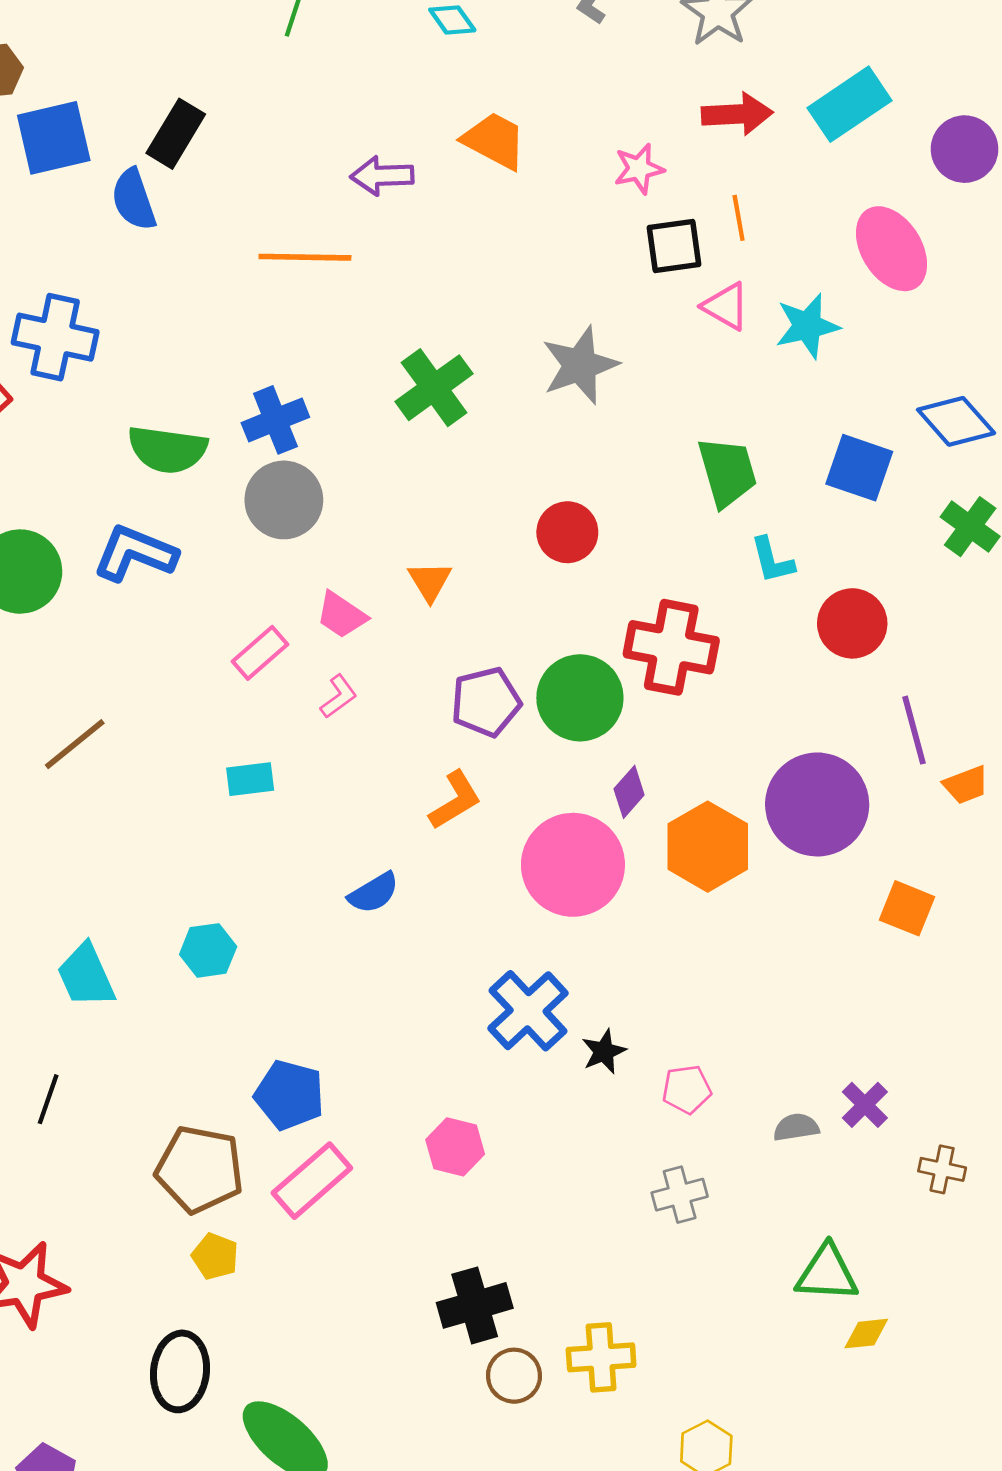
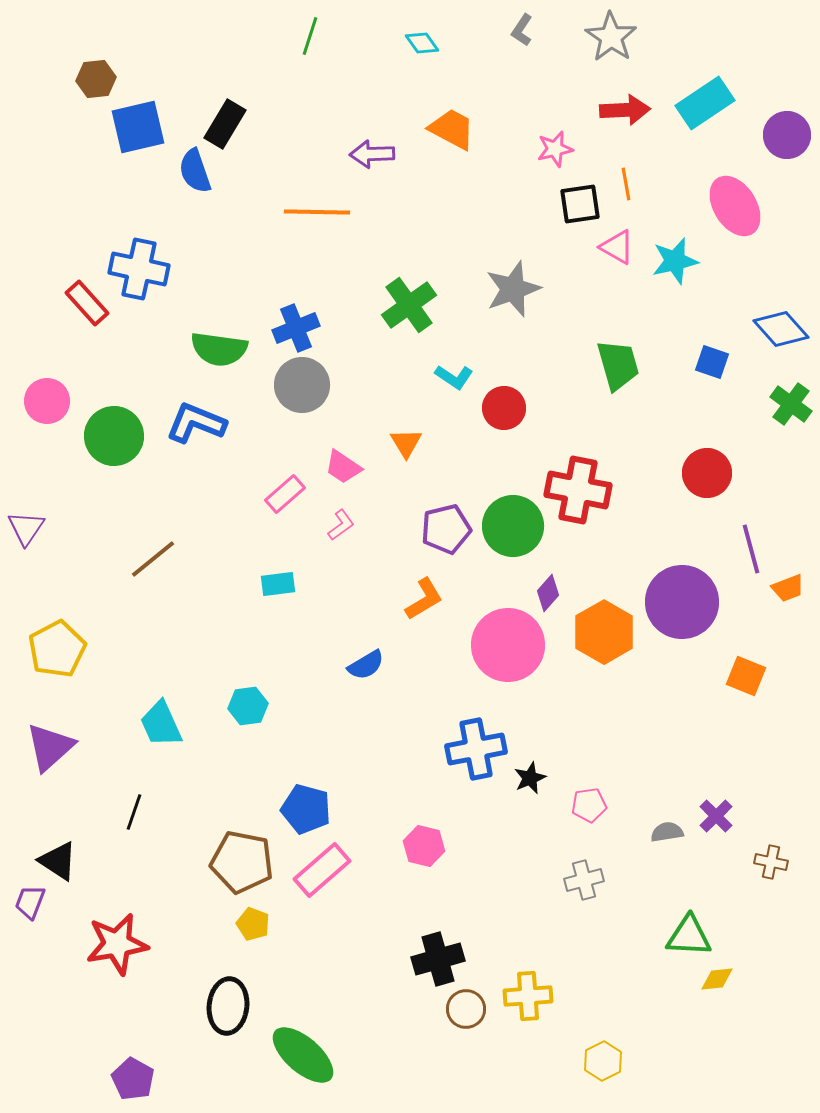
blue square: (859, 468) -> (712, 362), size x0.7
cyan L-shape: (772, 560) -> (454, 377), moved, turned -42
blue cross: (528, 1011) -> (476, 749), turned 32

